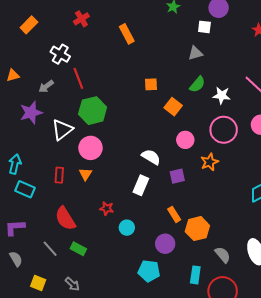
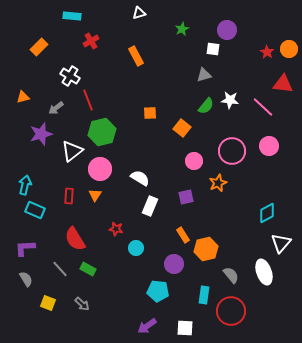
orange square: (151, 84) -> (150, 113), moved
white star: (222, 95) -> (230, 100), moved
white semicircle: (151, 157) -> (140, 178), moved

